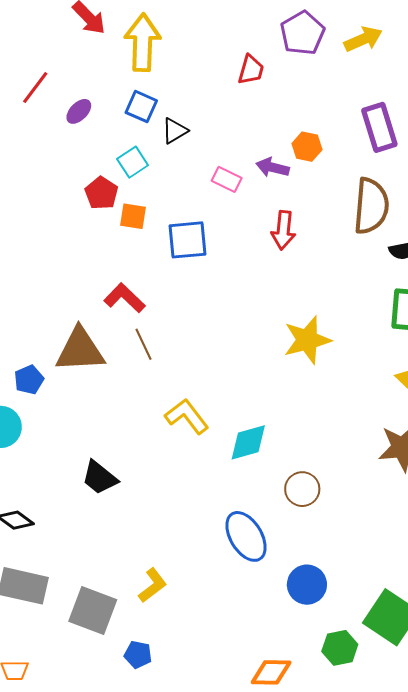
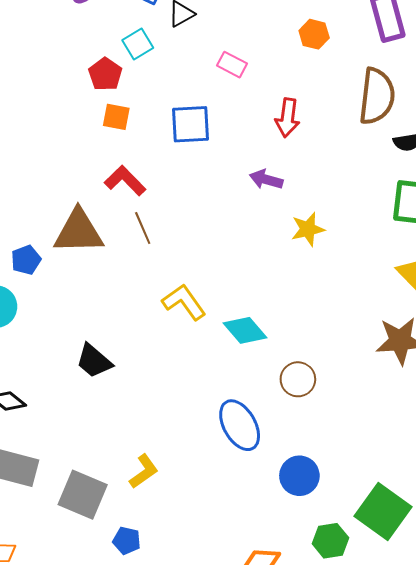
purple arrow: (273, 167) -> (266, 179), moved
orange square: (133, 216) -> (116, 117), moved
yellow star: (307, 340) -> (308, 229), size x0.7
cyan diamond: (248, 442) -> (245, 330), turned 63

